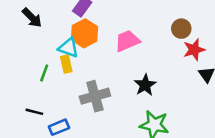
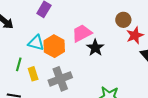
orange hexagon: (84, 33) -> (54, 46), moved
yellow rectangle: (66, 64) -> (33, 74), moved
black star: (145, 85) -> (95, 48), moved

